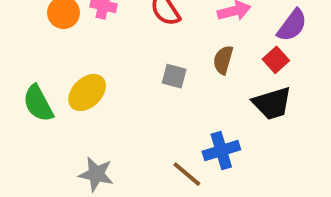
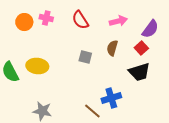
yellow ellipse: (87, 92) -> (37, 66), turned 50

